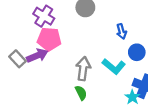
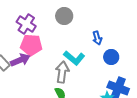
cyan L-shape: (114, 66) -> (74, 58), moved

